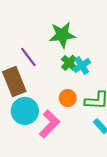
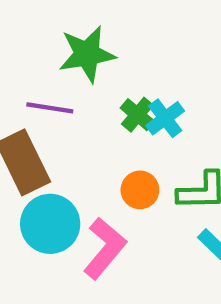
green star: (62, 35) -> (87, 54), moved
purple line: (28, 57) -> (50, 108), turned -40

